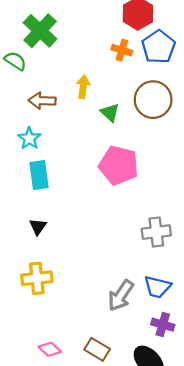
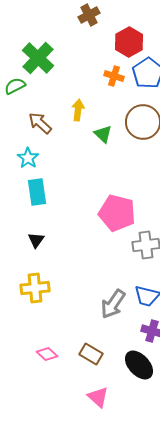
green semicircle: (15, 61) -> (15, 86), turned -60
brown arrow: (42, 101) -> (40, 123), turned 40
pink pentagon: (119, 165) -> (117, 213), moved

